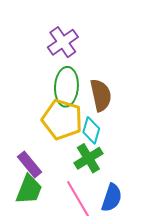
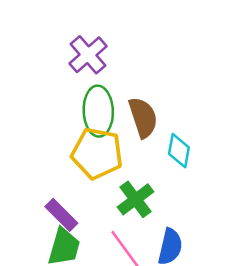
cyan diamond: (91, 130) -> (179, 151), moved

